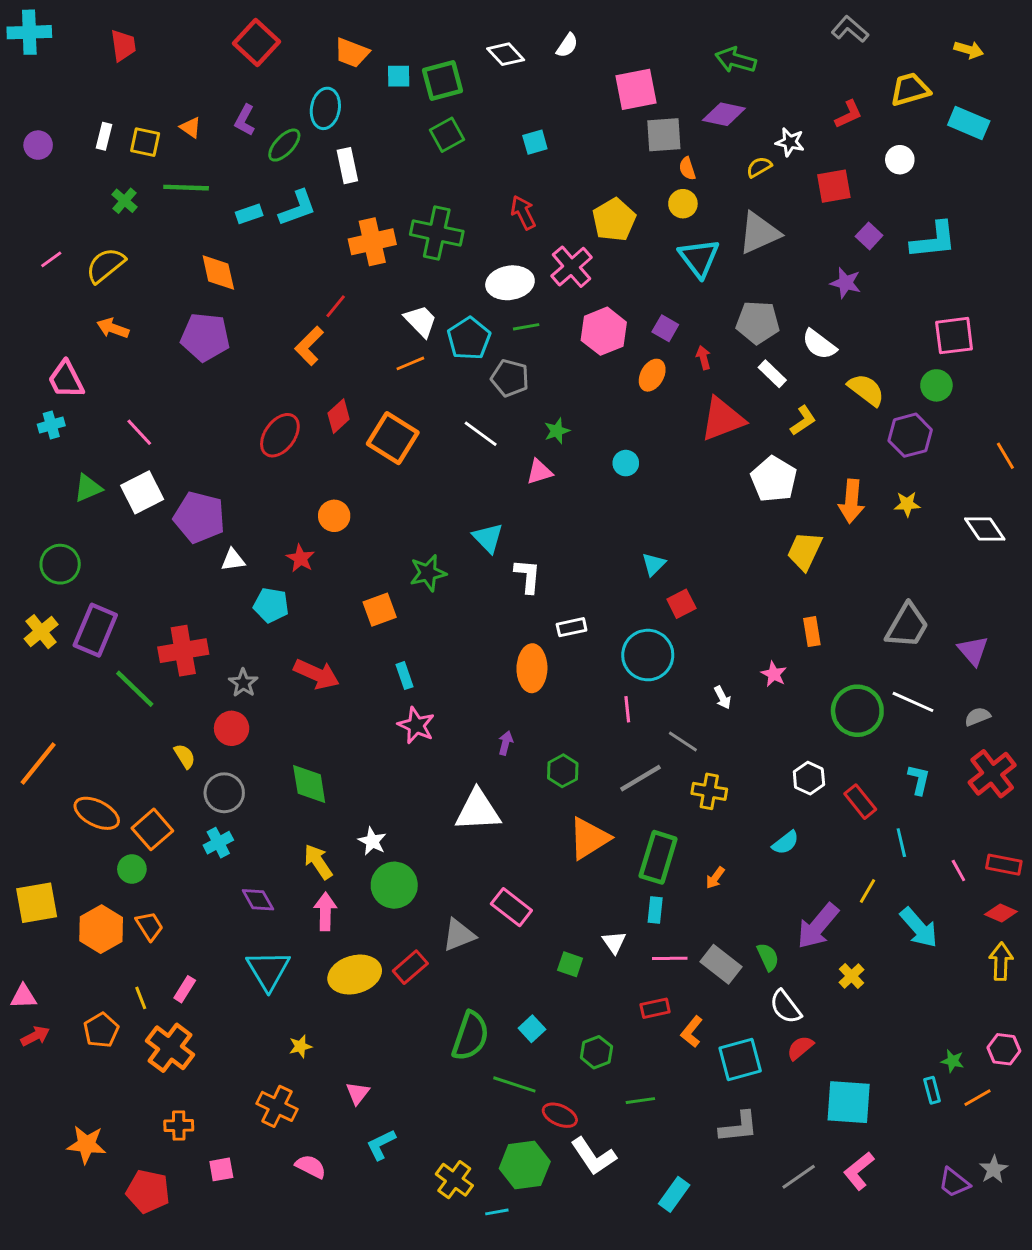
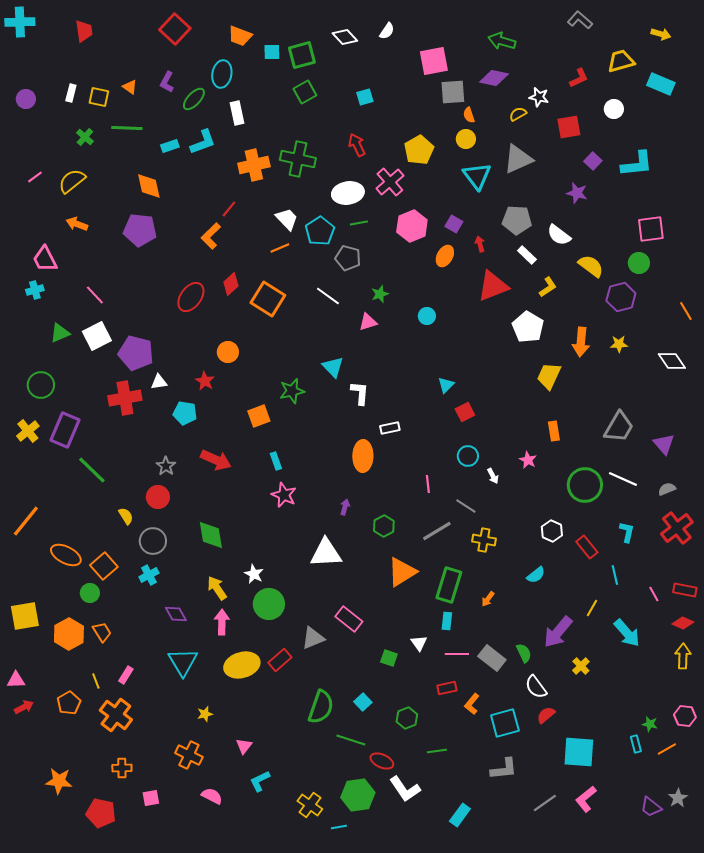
red cross: (183, 651) -> (125, 398), moved
cyan circle: (648, 655) -> (468, 456), moved, size x0.6

